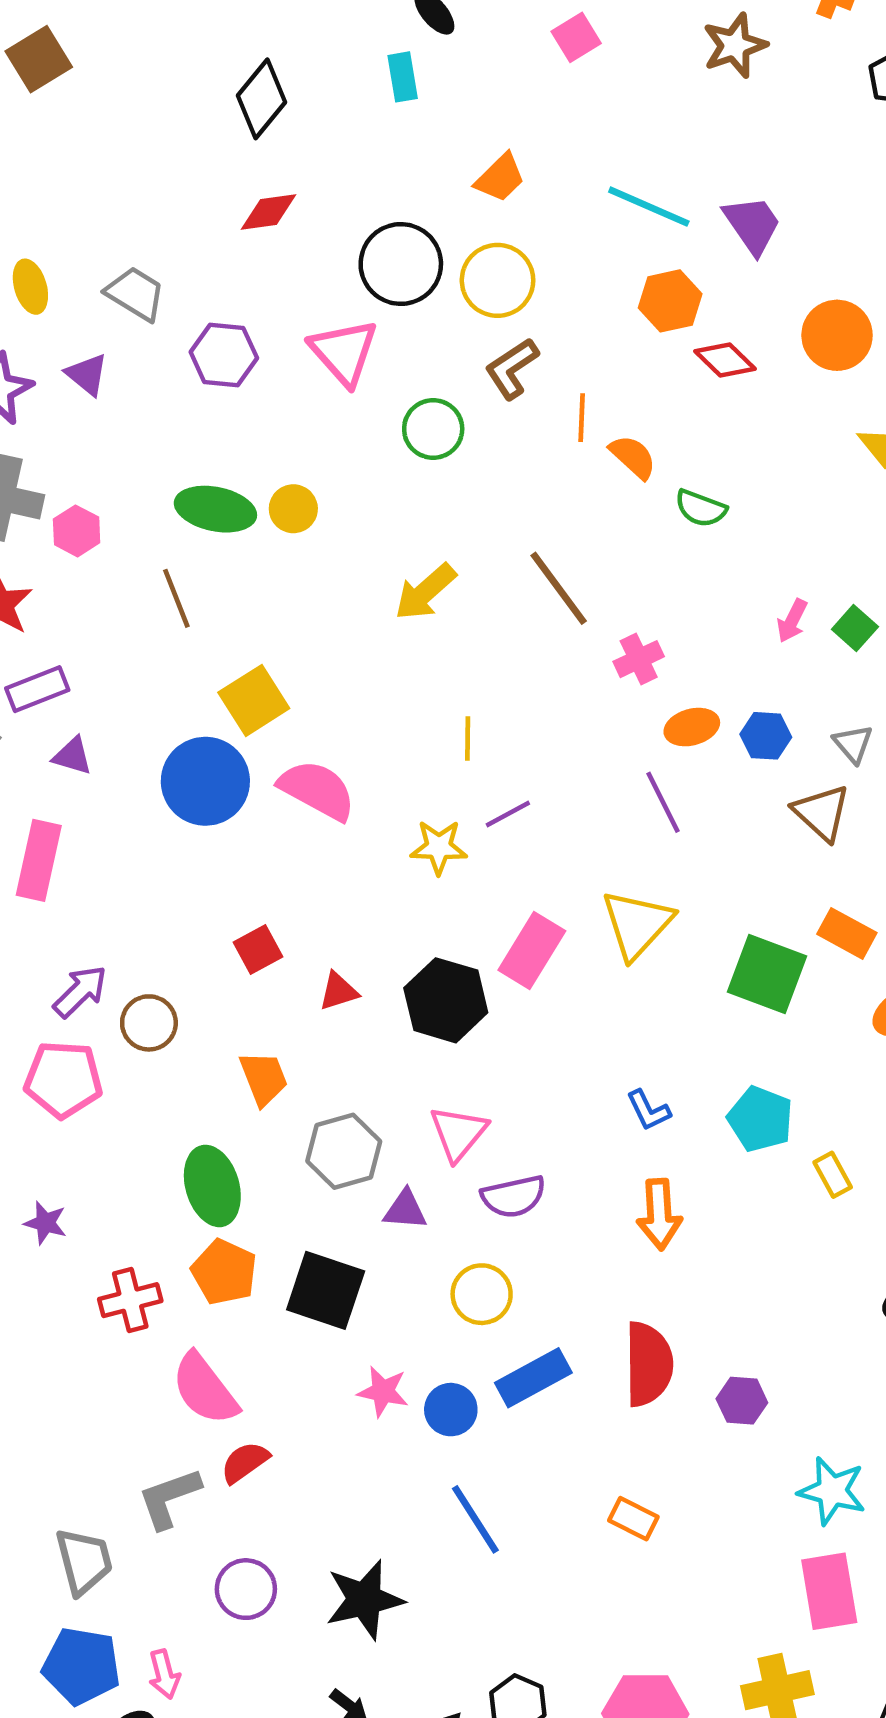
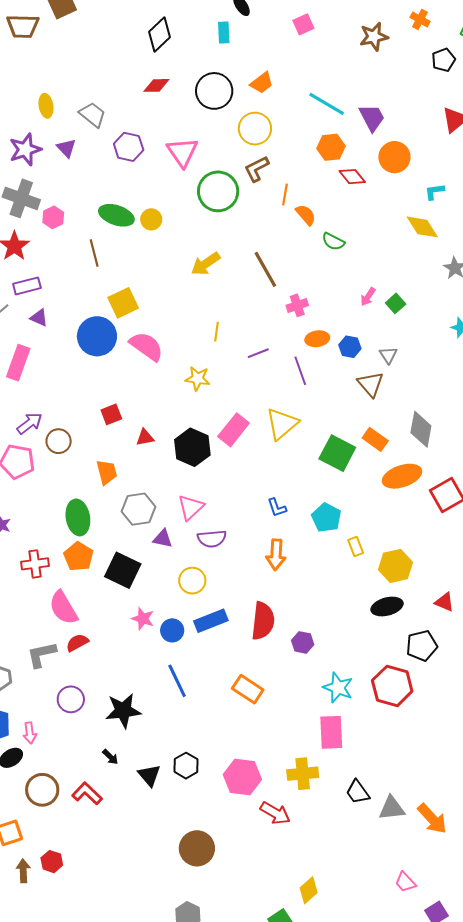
black circle: (401, 264) -> (214, 91), moved
orange circle: (837, 335) -> (394, 157), moved
green circle: (433, 429) -> (218, 191), size x1.5
purple line: (508, 814) -> (258, 353), moved
orange rectangle: (633, 1519) -> (248, 689), size x1.4

